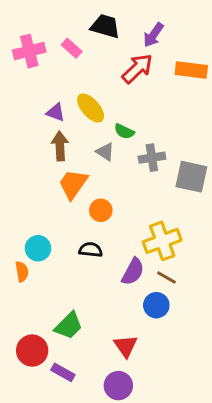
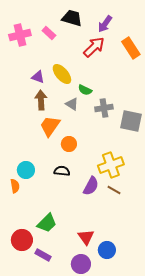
orange rectangle: (191, 70) -> (131, 48), turned 50
blue circle: (156, 305) -> (107, 250), moved

